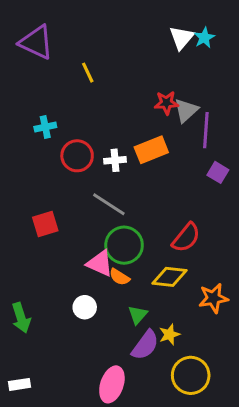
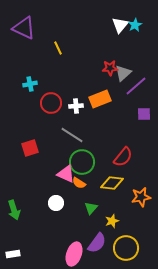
purple line: (206, 130) -> (136, 86), turned 45
purple square: (218, 172) -> (144, 114), turned -32
purple semicircle: (145, 345) -> (97, 243), moved

